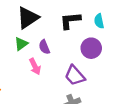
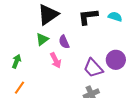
cyan semicircle: (99, 21) -> (115, 17), turned 120
purple circle: (91, 48) -> (116, 60), moved

